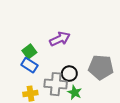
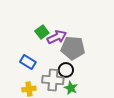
green square: (29, 51) -> (42, 32), moved
gray pentagon: (101, 67) -> (73, 48), moved

